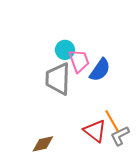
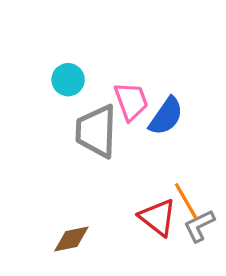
cyan circle: (65, 50) -> (68, 80), moved

